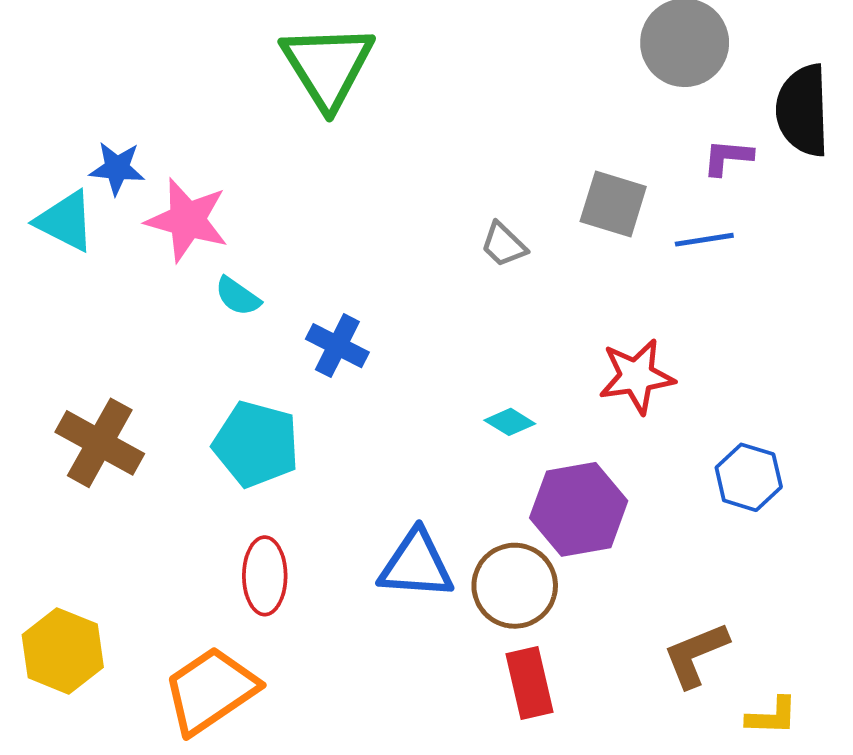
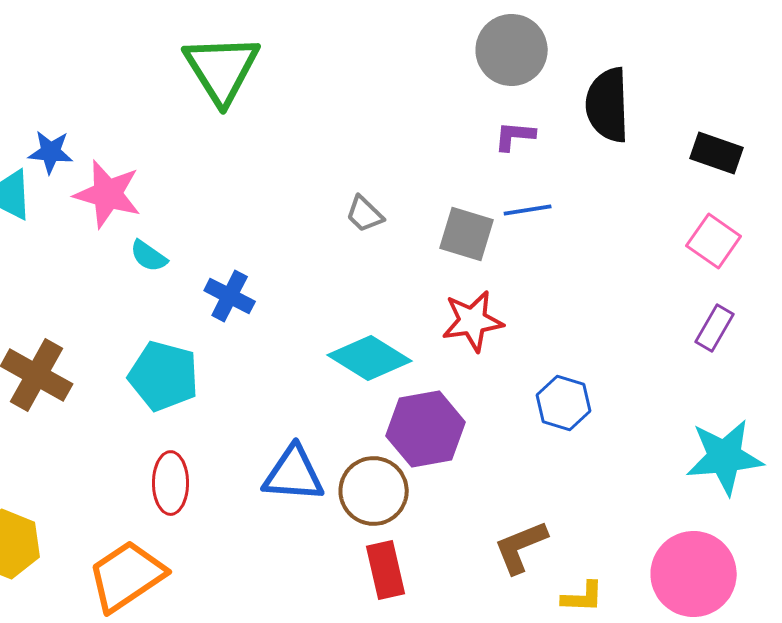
purple L-shape: (728, 157) -> (515, 136), moved
gray square: (613, 204) -> (467, 234), moved
cyan diamond: (510, 422) -> (370, 358), size x2.0

